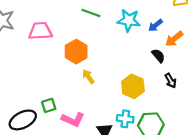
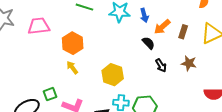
blue arrow: (155, 25) -> (144, 15), turned -64
yellow arrow: (88, 77) -> (72, 68), moved
yellow hexagon: (133, 86) -> (113, 75), moved

